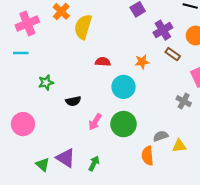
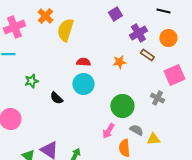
cyan circle: (124, 87) -> (83, 84), moved
black semicircle: (73, 101) -> (56, 98), turned 56
pink arrow: (95, 122) -> (108, 131), moved
green circle: (124, 124) -> (122, 106), moved
gray semicircle: (161, 136) -> (136, 130), turned 48

